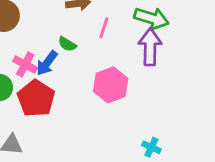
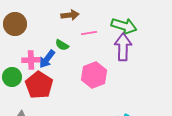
pink line: (104, 28) -> (89, 33), turned 63
pink cross: (25, 64) -> (31, 60), turned -30

